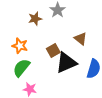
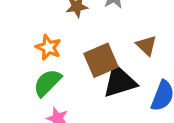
brown square: (53, 50) -> (101, 60), size x1.5

